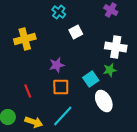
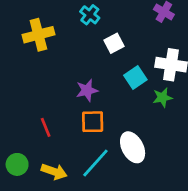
yellow cross: (25, 39) -> (38, 35), moved
cyan square: (91, 79) -> (135, 77), moved
white ellipse: (104, 101) -> (133, 147), moved

